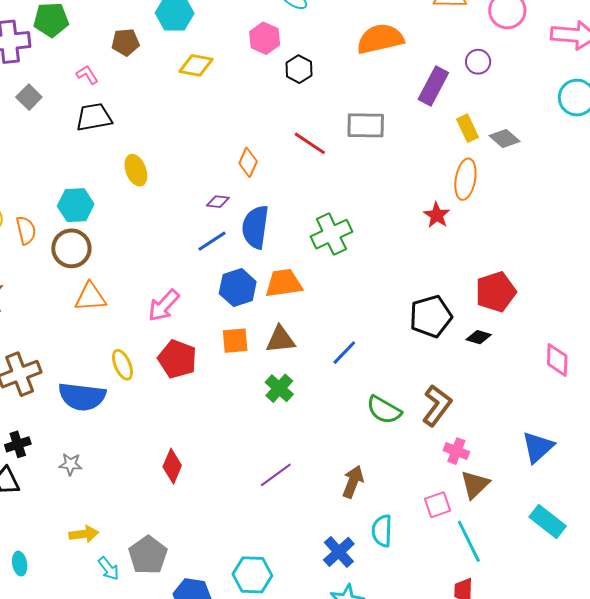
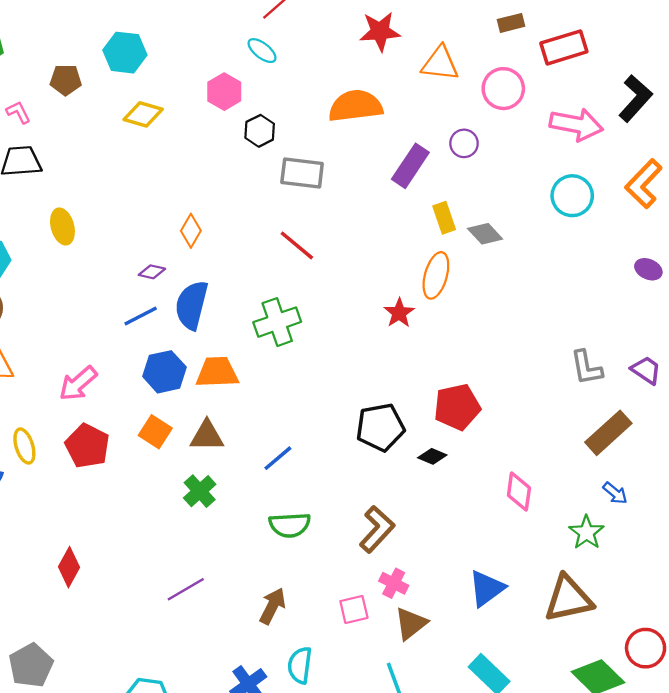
gray rectangle: (366, 125) -> (302, 173), moved
red line: (310, 143) -> (297, 245), moved
orange square: (235, 341) -> (155, 432), turned 32
green semicircle: (384, 410) -> (290, 525), moved, turned -39
pink square: (438, 505) -> (354, 610), moved

